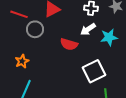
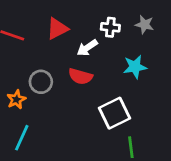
gray circle: (35, 29) -> (41, 82), moved
white arrow: (88, 29) -> (87, 48), moved

